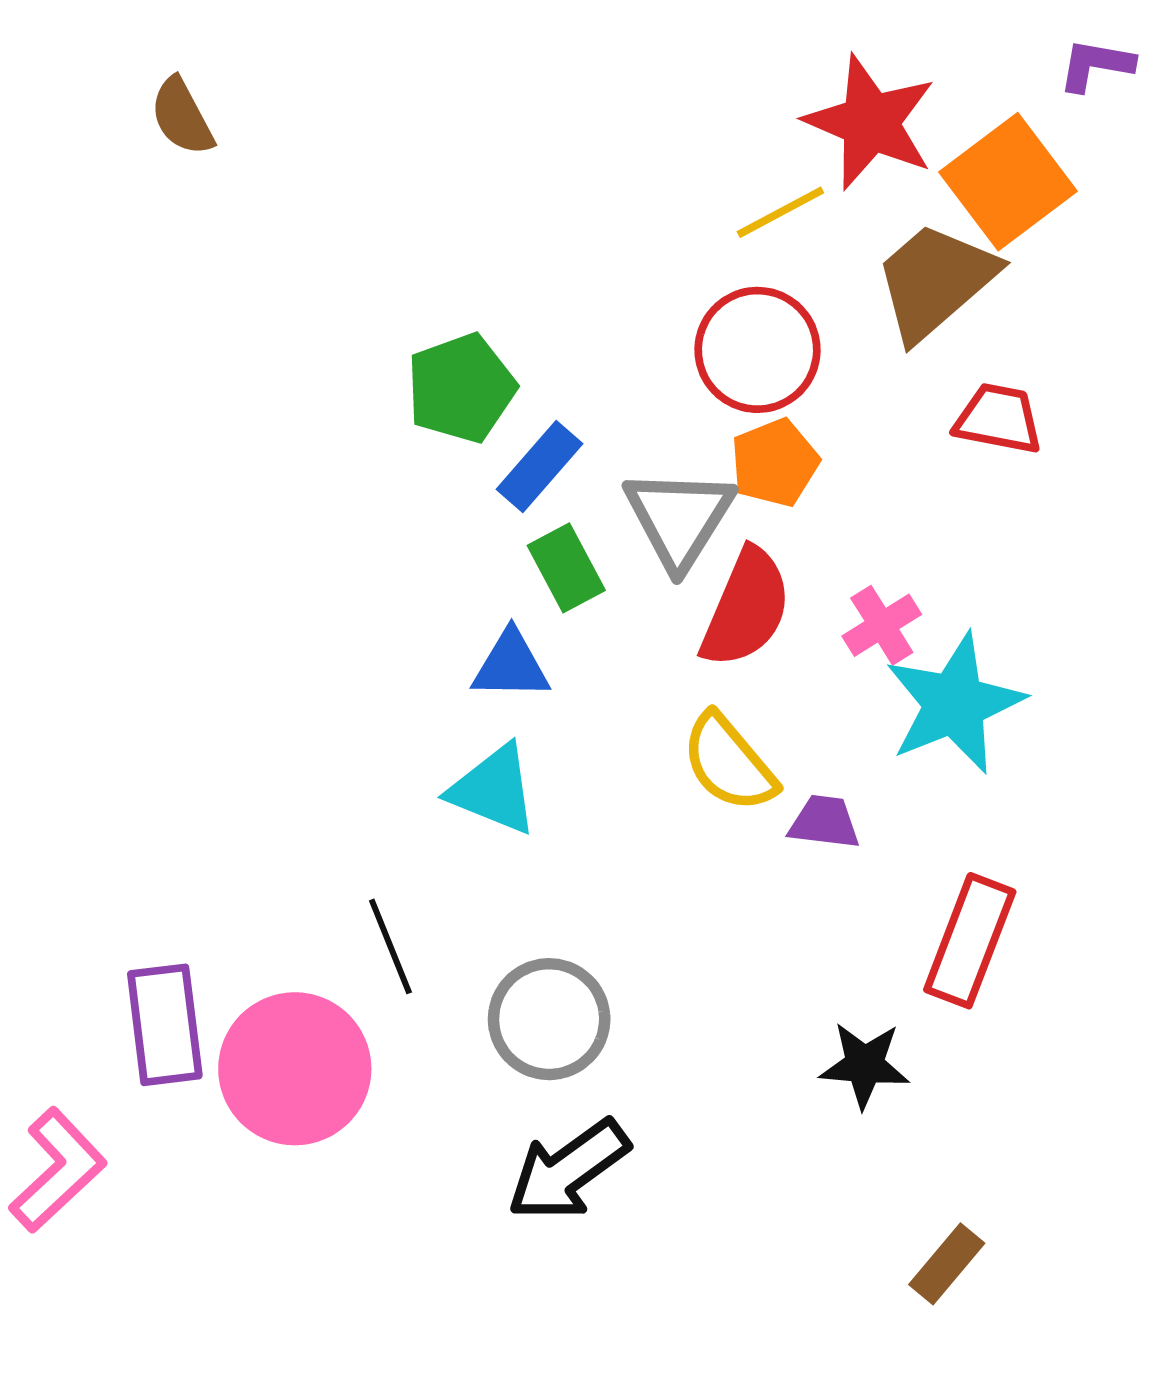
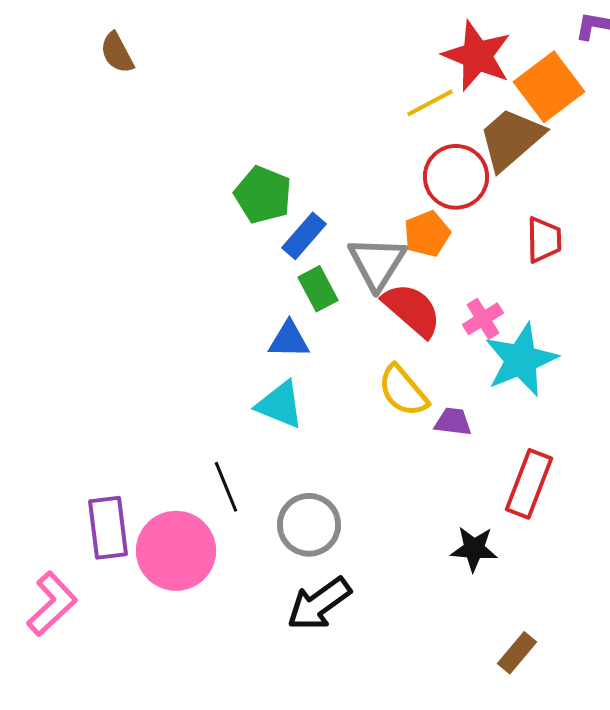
red circle: (757, 350) -> (456, 177), moved
green pentagon: (461, 388) -> (263, 195), turned -30
red trapezoid: (998, 419) -> (544, 240), moved, turned 78
red semicircle: (746, 608) -> (412, 310), turned -72

